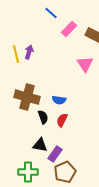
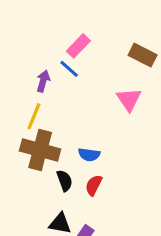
blue line: (51, 13) -> (69, 69), moved
pink rectangle: (69, 29) -> (78, 46), moved
yellow line: (16, 54) -> (34, 116), moved, turned 36

